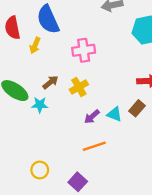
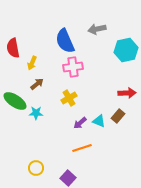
blue semicircle: (48, 19) -> (65, 41), moved
brown arrow: (50, 82) -> (37, 84), moved

